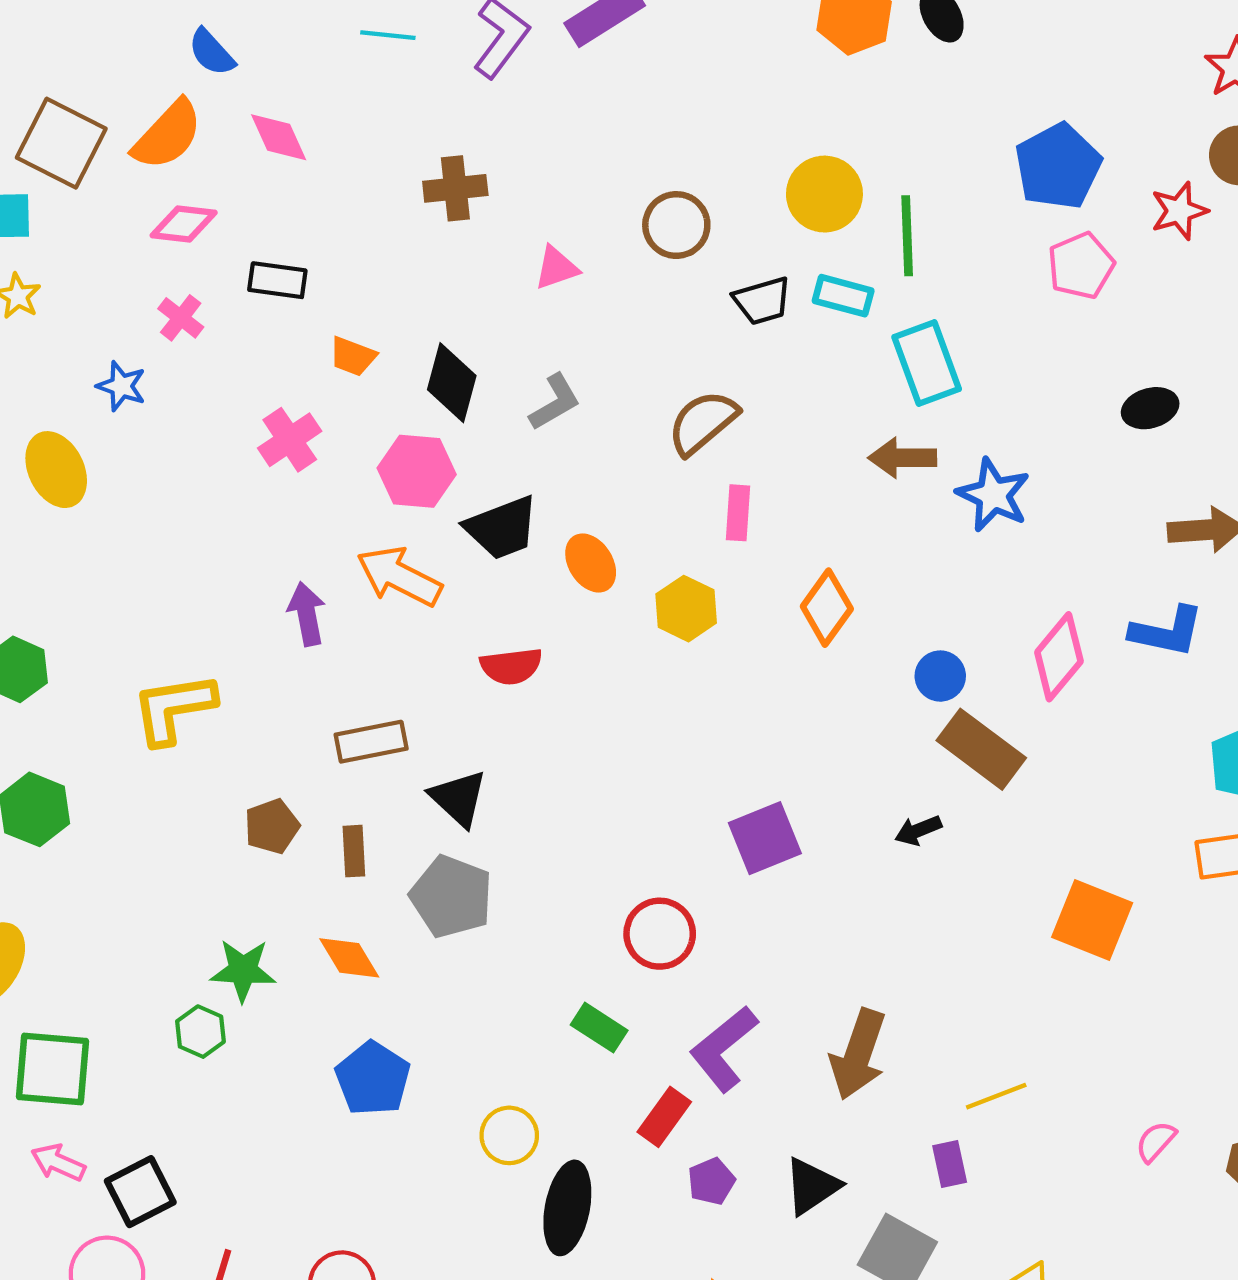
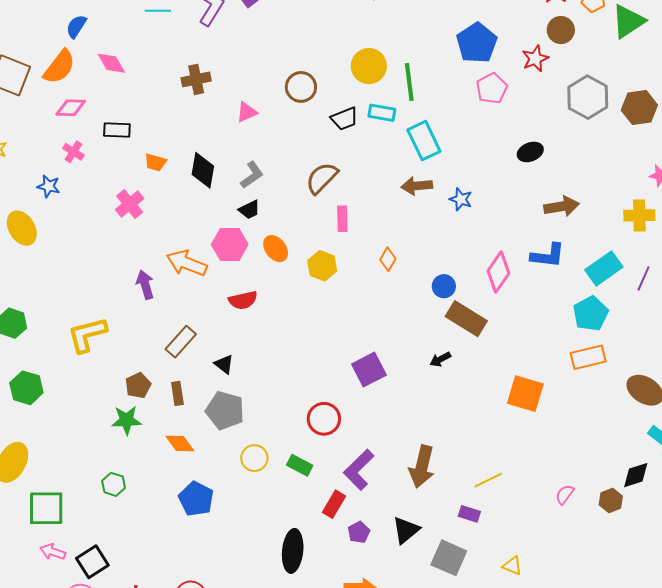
blue semicircle: (211, 52) -> (76, 26), turned 80
pink hexagon: (417, 471) -> (230, 244), moved
blue star: (993, 495) -> (461, 199), size x0.7
black trapezoid: (502, 528) -> (249, 210), moved, size x0.6
orange diamond: (827, 608) -> (388, 259), size x0.7
brown rectangle: (371, 742) -> (181, 342), turned -32
black triangle: (458, 798) -> (224, 364), size x0.7
green star: (243, 970) -> (126, 420), moved
yellow circle: (509, 1135) -> (254, 458), moved
purple rectangle: (950, 1164) -> (469, 514), turned -55

